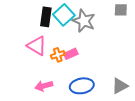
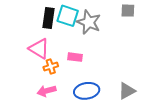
cyan square: (64, 15) -> (68, 16), turned -30
pink rectangle: (71, 54) -> (75, 57), turned 32
orange cross: (58, 55) -> (51, 67), moved

